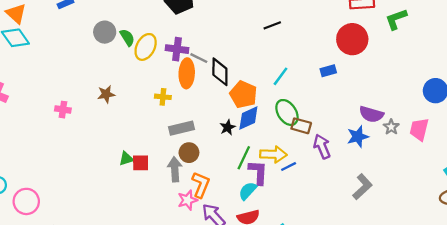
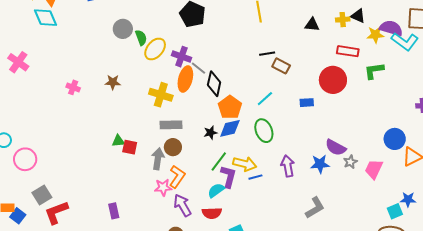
yellow cross: (163, 97) -> (161, 95), size x1.6
brown rectangle: (301, 126) -> (281, 66), moved

